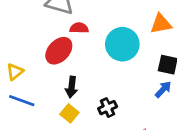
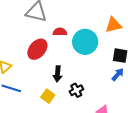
red semicircle: (79, 28) -> (60, 32), moved
black arrow: (72, 87) -> (58, 74), moved

